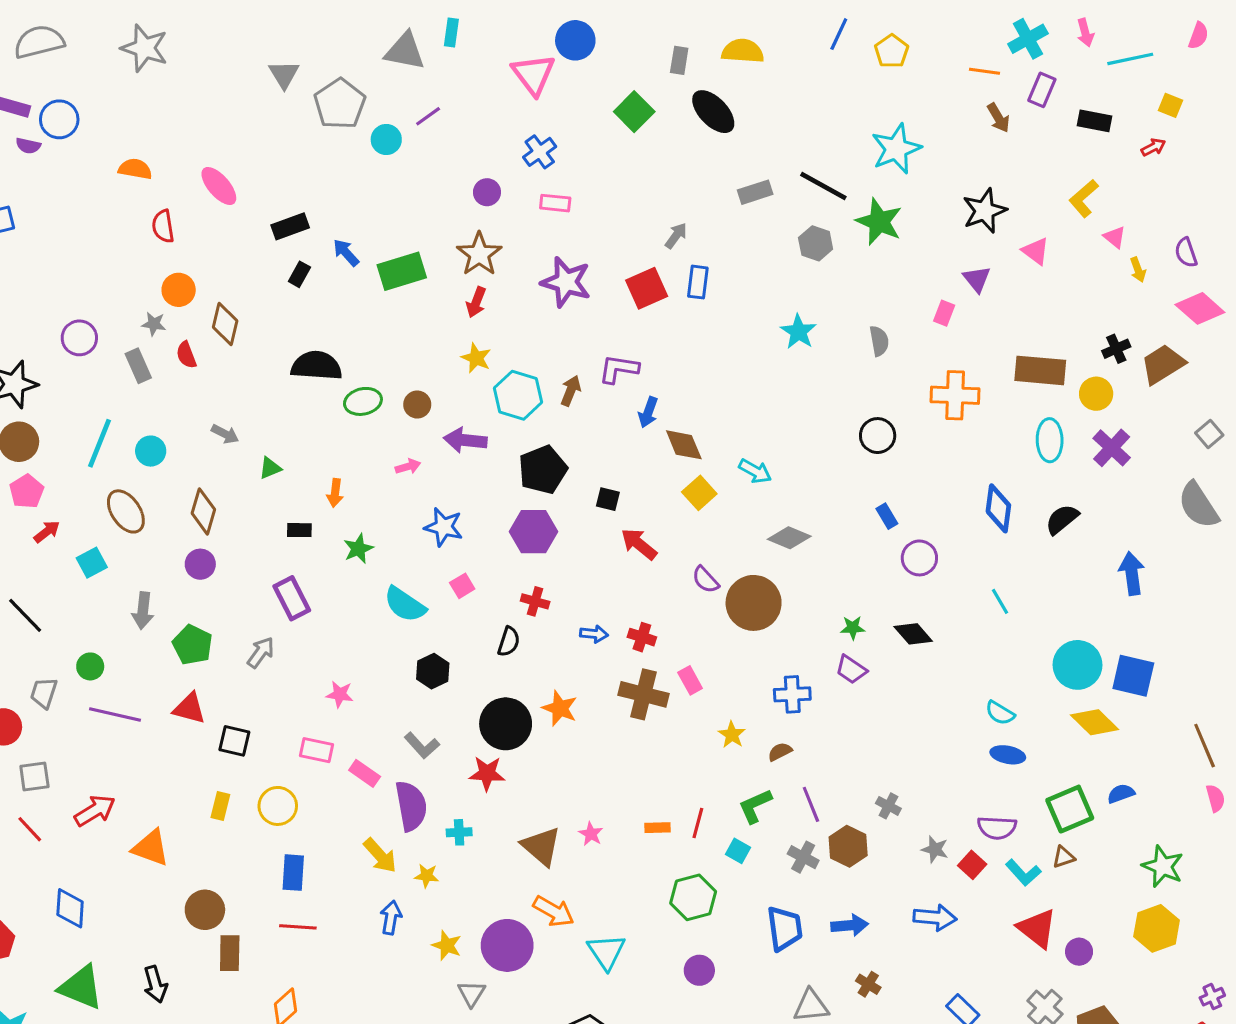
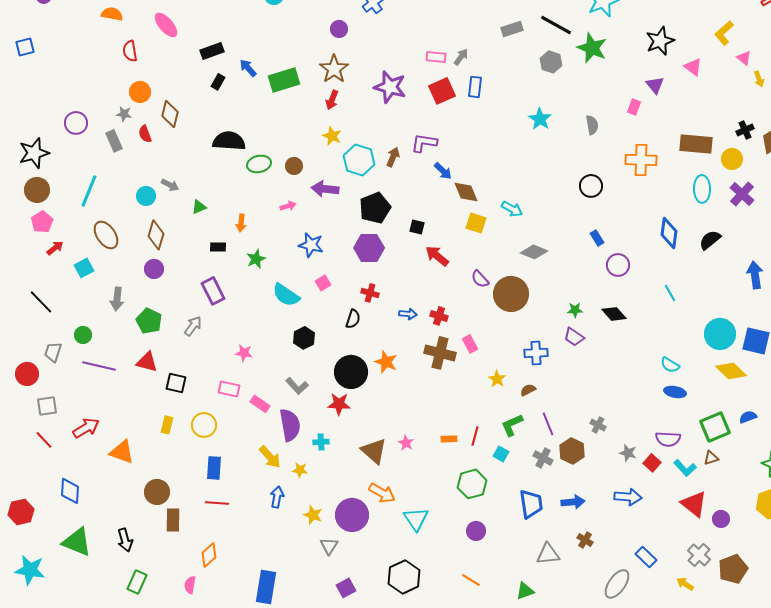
pink rectangle: (555, 203) -> (436, 57), moved
blue arrow: (648, 412) -> (443, 171), turned -66
cyan circle: (151, 451) -> (146, 196), moved
yellow square: (699, 493) -> (476, 223), turned -30

